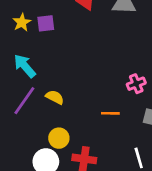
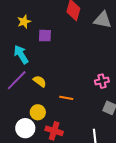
purple square: (46, 23) -> (45, 36), moved
orange line: (110, 113) -> (66, 98), moved

